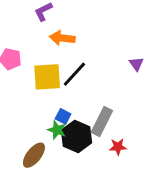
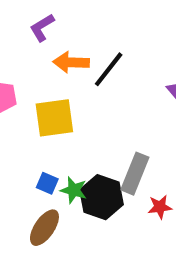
black line: (74, 74) -> (109, 69), moved
blue square: (63, 116) -> (47, 183), moved

